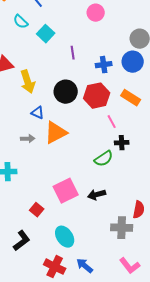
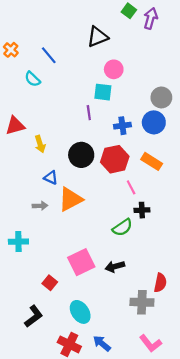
cyan square: (46, 34) -> (103, 92), moved, turned -36
yellow arrow: (28, 82) -> (40, 144), size x0.7

